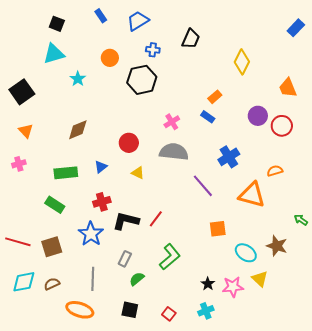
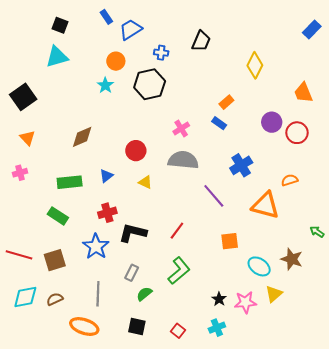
blue trapezoid: (138, 21) -> (131, 29), moved
cyan star: (78, 79) -> (105, 85), moved
red line: (156, 219) -> (177, 231), moved
yellow triangle: (260, 279) -> (274, 294), turned 36

